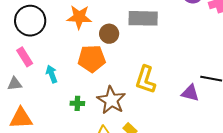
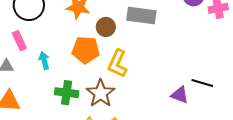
yellow L-shape: (146, 80) -> (117, 64), moved
green cross: (77, 103) -> (67, 93), size x1.6

